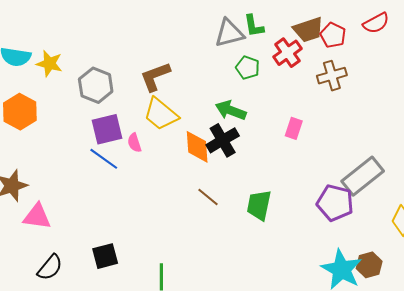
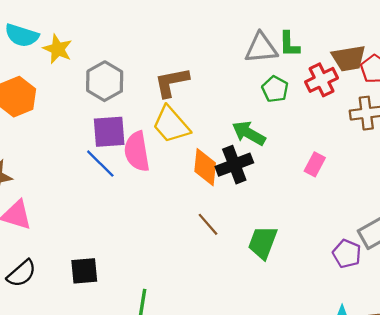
pink semicircle: (134, 143) -> (137, 151), size x1.8
purple pentagon: (335, 203) -> (347, 254), size x0.7

